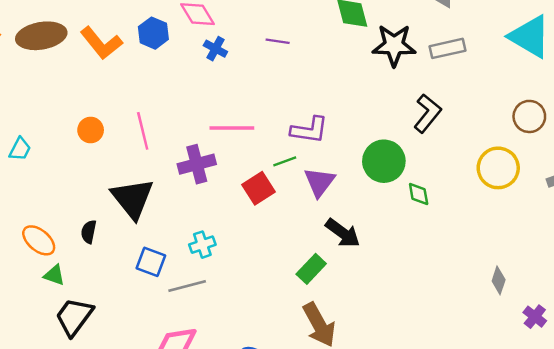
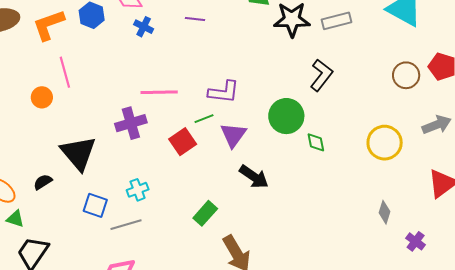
orange L-shape: (101, 43) -> (49, 25), turned 111
pink line: (143, 131) -> (65, 72), moved
yellow circle: (498, 168) -> (385, 143), moved
black semicircle: (89, 232) -> (43, 182), turned 48
green rectangle: (311, 269) -> (205, 213), moved

